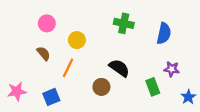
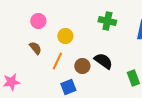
brown circle: (101, 87) -> (82, 66), moved
blue square: (51, 97) -> (68, 87), moved

